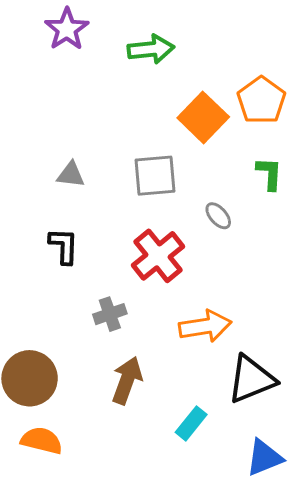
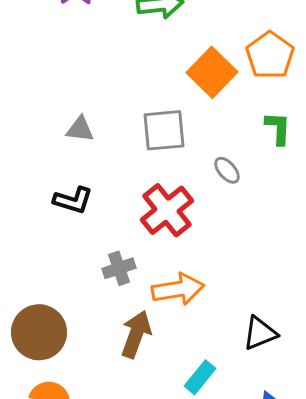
black L-shape: (64, 246) -> (73, 200), turned 105
orange arrow: (205, 326) -> (178, 289), moved
black triangle: (251, 379) -> (260, 333), size x0.7

